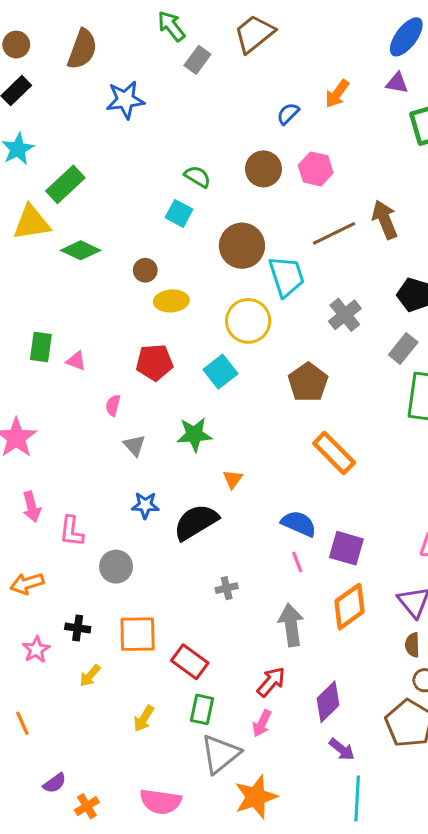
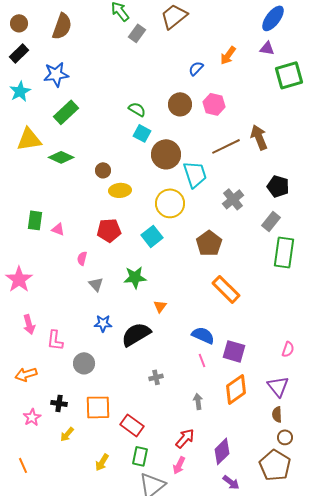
blue star: (125, 100) -> (56, 74), moved
green rectangle: (65, 184) -> (66, 112), moved
cyan square: (179, 213) -> (142, 133), moved
gray arrow: (291, 625) -> (198, 401), size x0.6

